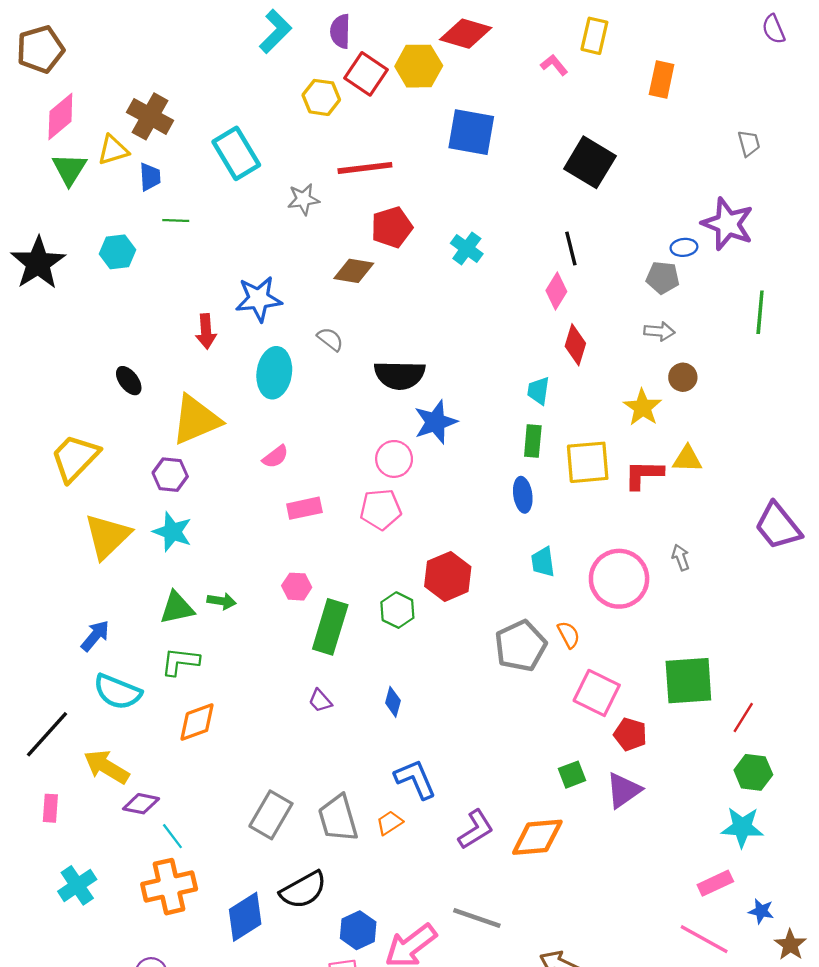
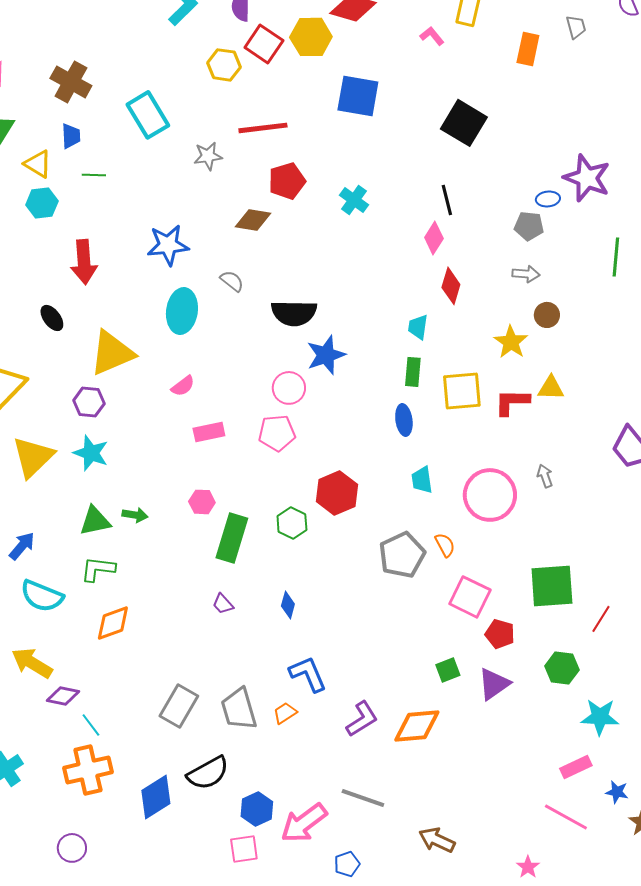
gray trapezoid: (749, 143) -> (576, 27), moved
yellow triangle: (113, 150) -> (38, 164), moved, turned 48
red arrow: (206, 331) -> (84, 262), moved, size x1.4
green hexagon: (753, 772) -> (562, 668), moved

